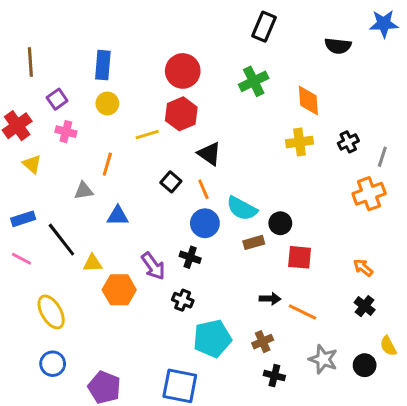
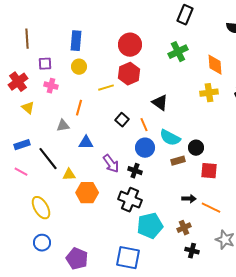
purple square: (57, 99) -> (45, 64), turned 32
black triangle: (209, 154) -> (160, 103), moved
purple arrow: (153, 266) -> (111, 164), moved
black cross: (183, 300) -> (130, 200), size x1.6

